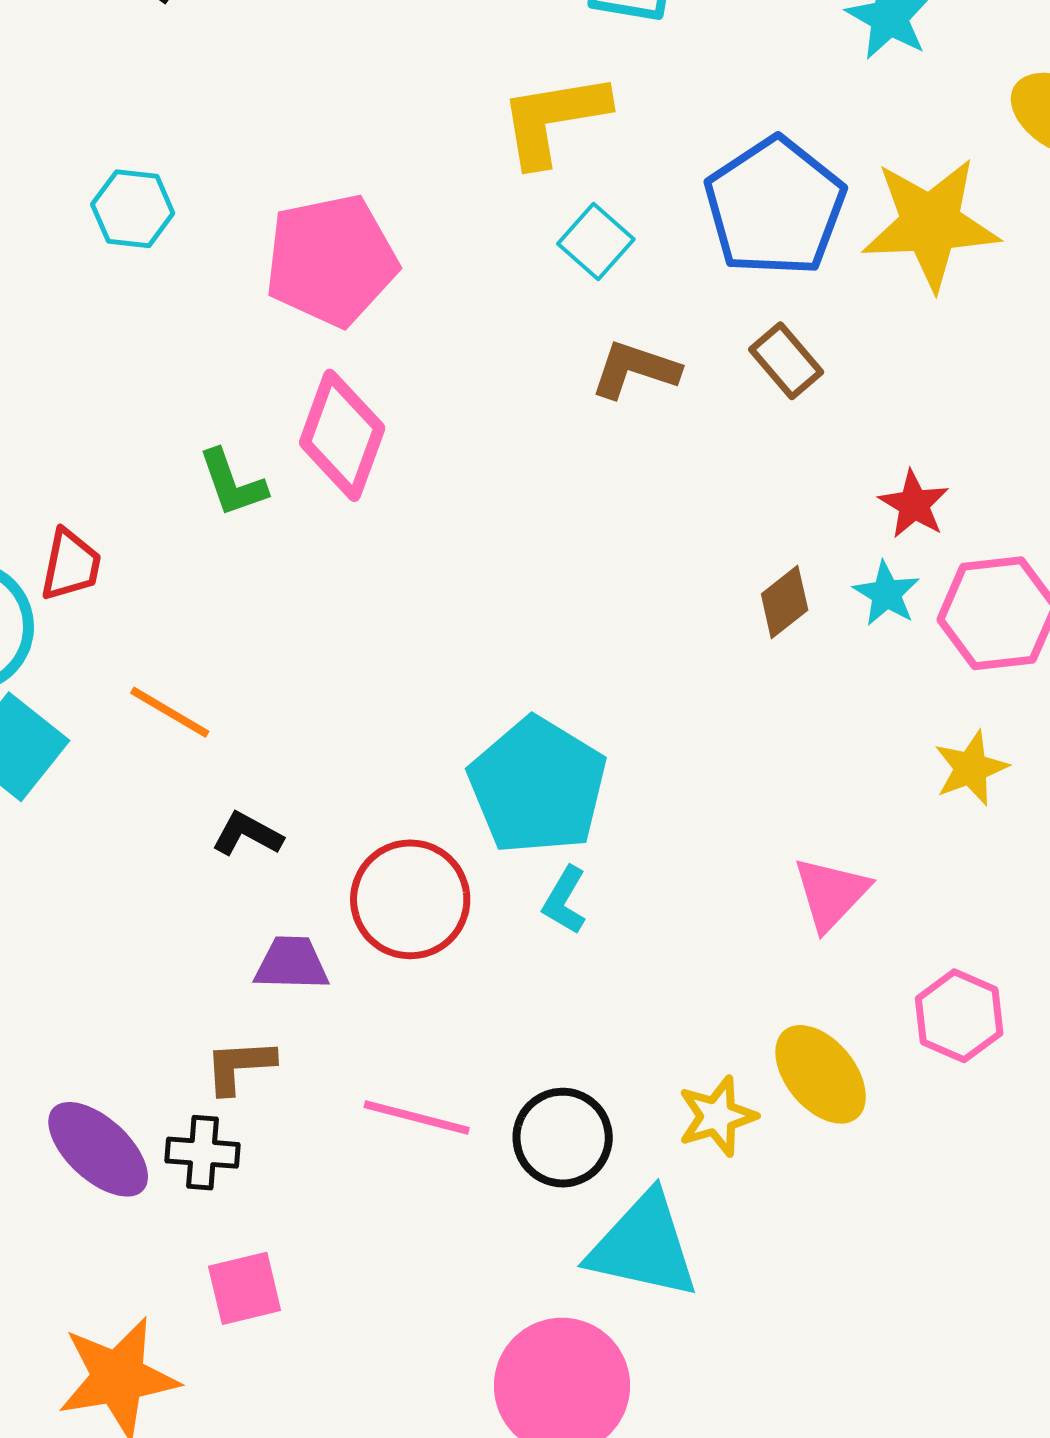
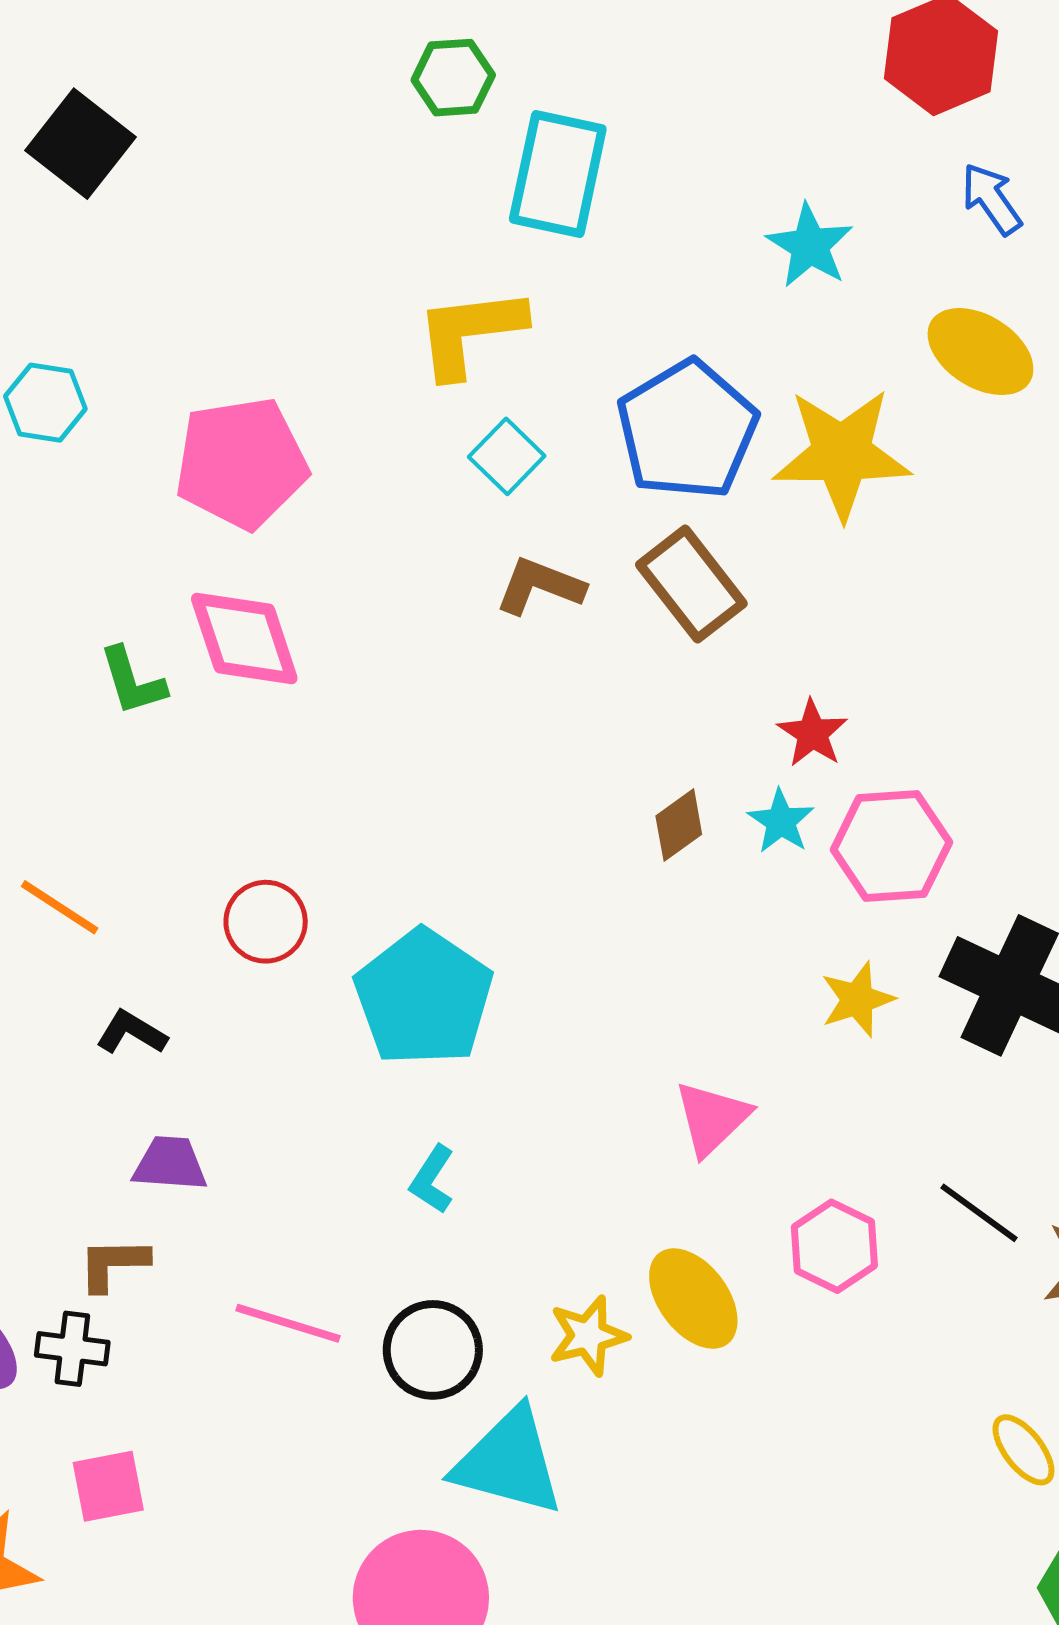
brown rectangle: (786, 361) -> (691, 584), size x1.5
pink diamond: (342, 435) -> (244, 638), turned -41
red circle: (410, 899) -> (266, 922), moved, size x0.7
cyan L-shape: (565, 900) -> (432, 1179), moved

